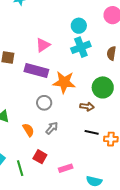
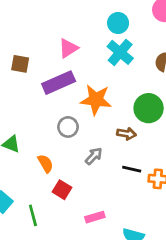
cyan cross: (81, 47) -> (120, 52), turned -30
purple rectangle: (36, 70) -> (59, 83), turned -40
gray arrow: (52, 128) -> (94, 156), moved
red square: (40, 157) -> (62, 190), moved

